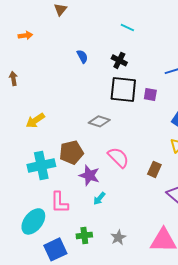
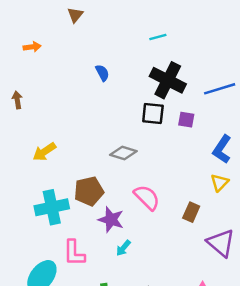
cyan line: (127, 27) -> (158, 37), turned -40
black cross: (119, 60) -> (168, 80), moved, size x1.8
black square: (123, 89) -> (153, 113), size x0.7

